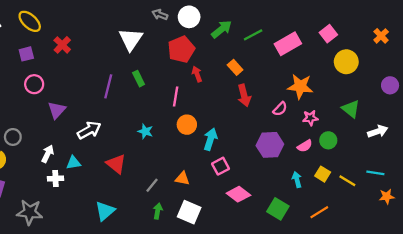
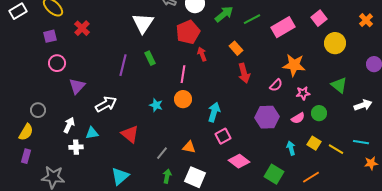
orange circle: (187, 125) -> (183, 99), moved

